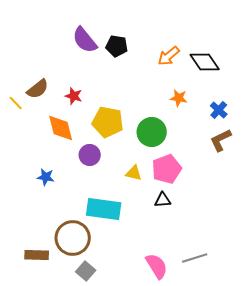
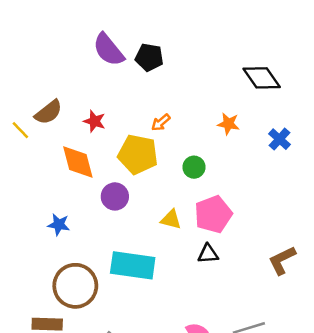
orange arrow: (169, 56) -> (161, 122), moved, size x0.7
green circle: (152, 132) -> (194, 167), size x0.6
brown L-shape: (221, 140) -> (282, 260), moved
brown circle: (73, 238) -> (75, 286), moved

